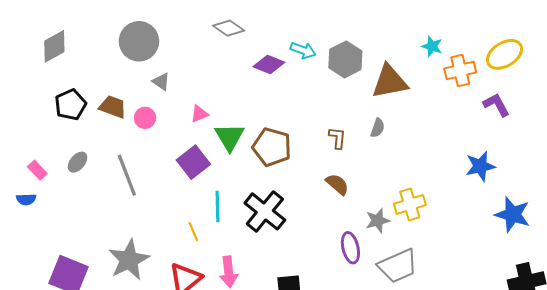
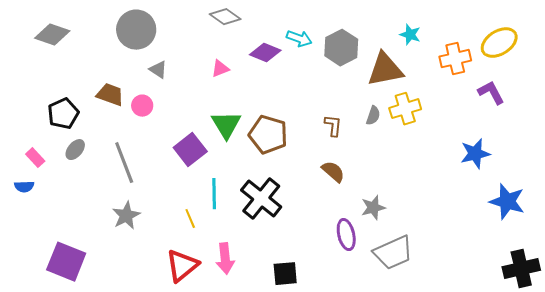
gray diamond: (54, 46) -> (52, 35), turned 48
cyan star: (432, 46) -> (410, 35), moved
black pentagon: (70, 105) -> (63, 114), moved
pink triangle: (199, 114) -> (220, 69), moved
yellow cross: (410, 204) -> (405, 109), moved
gray star: (129, 260) -> (126, 216), moved, size x0.7

